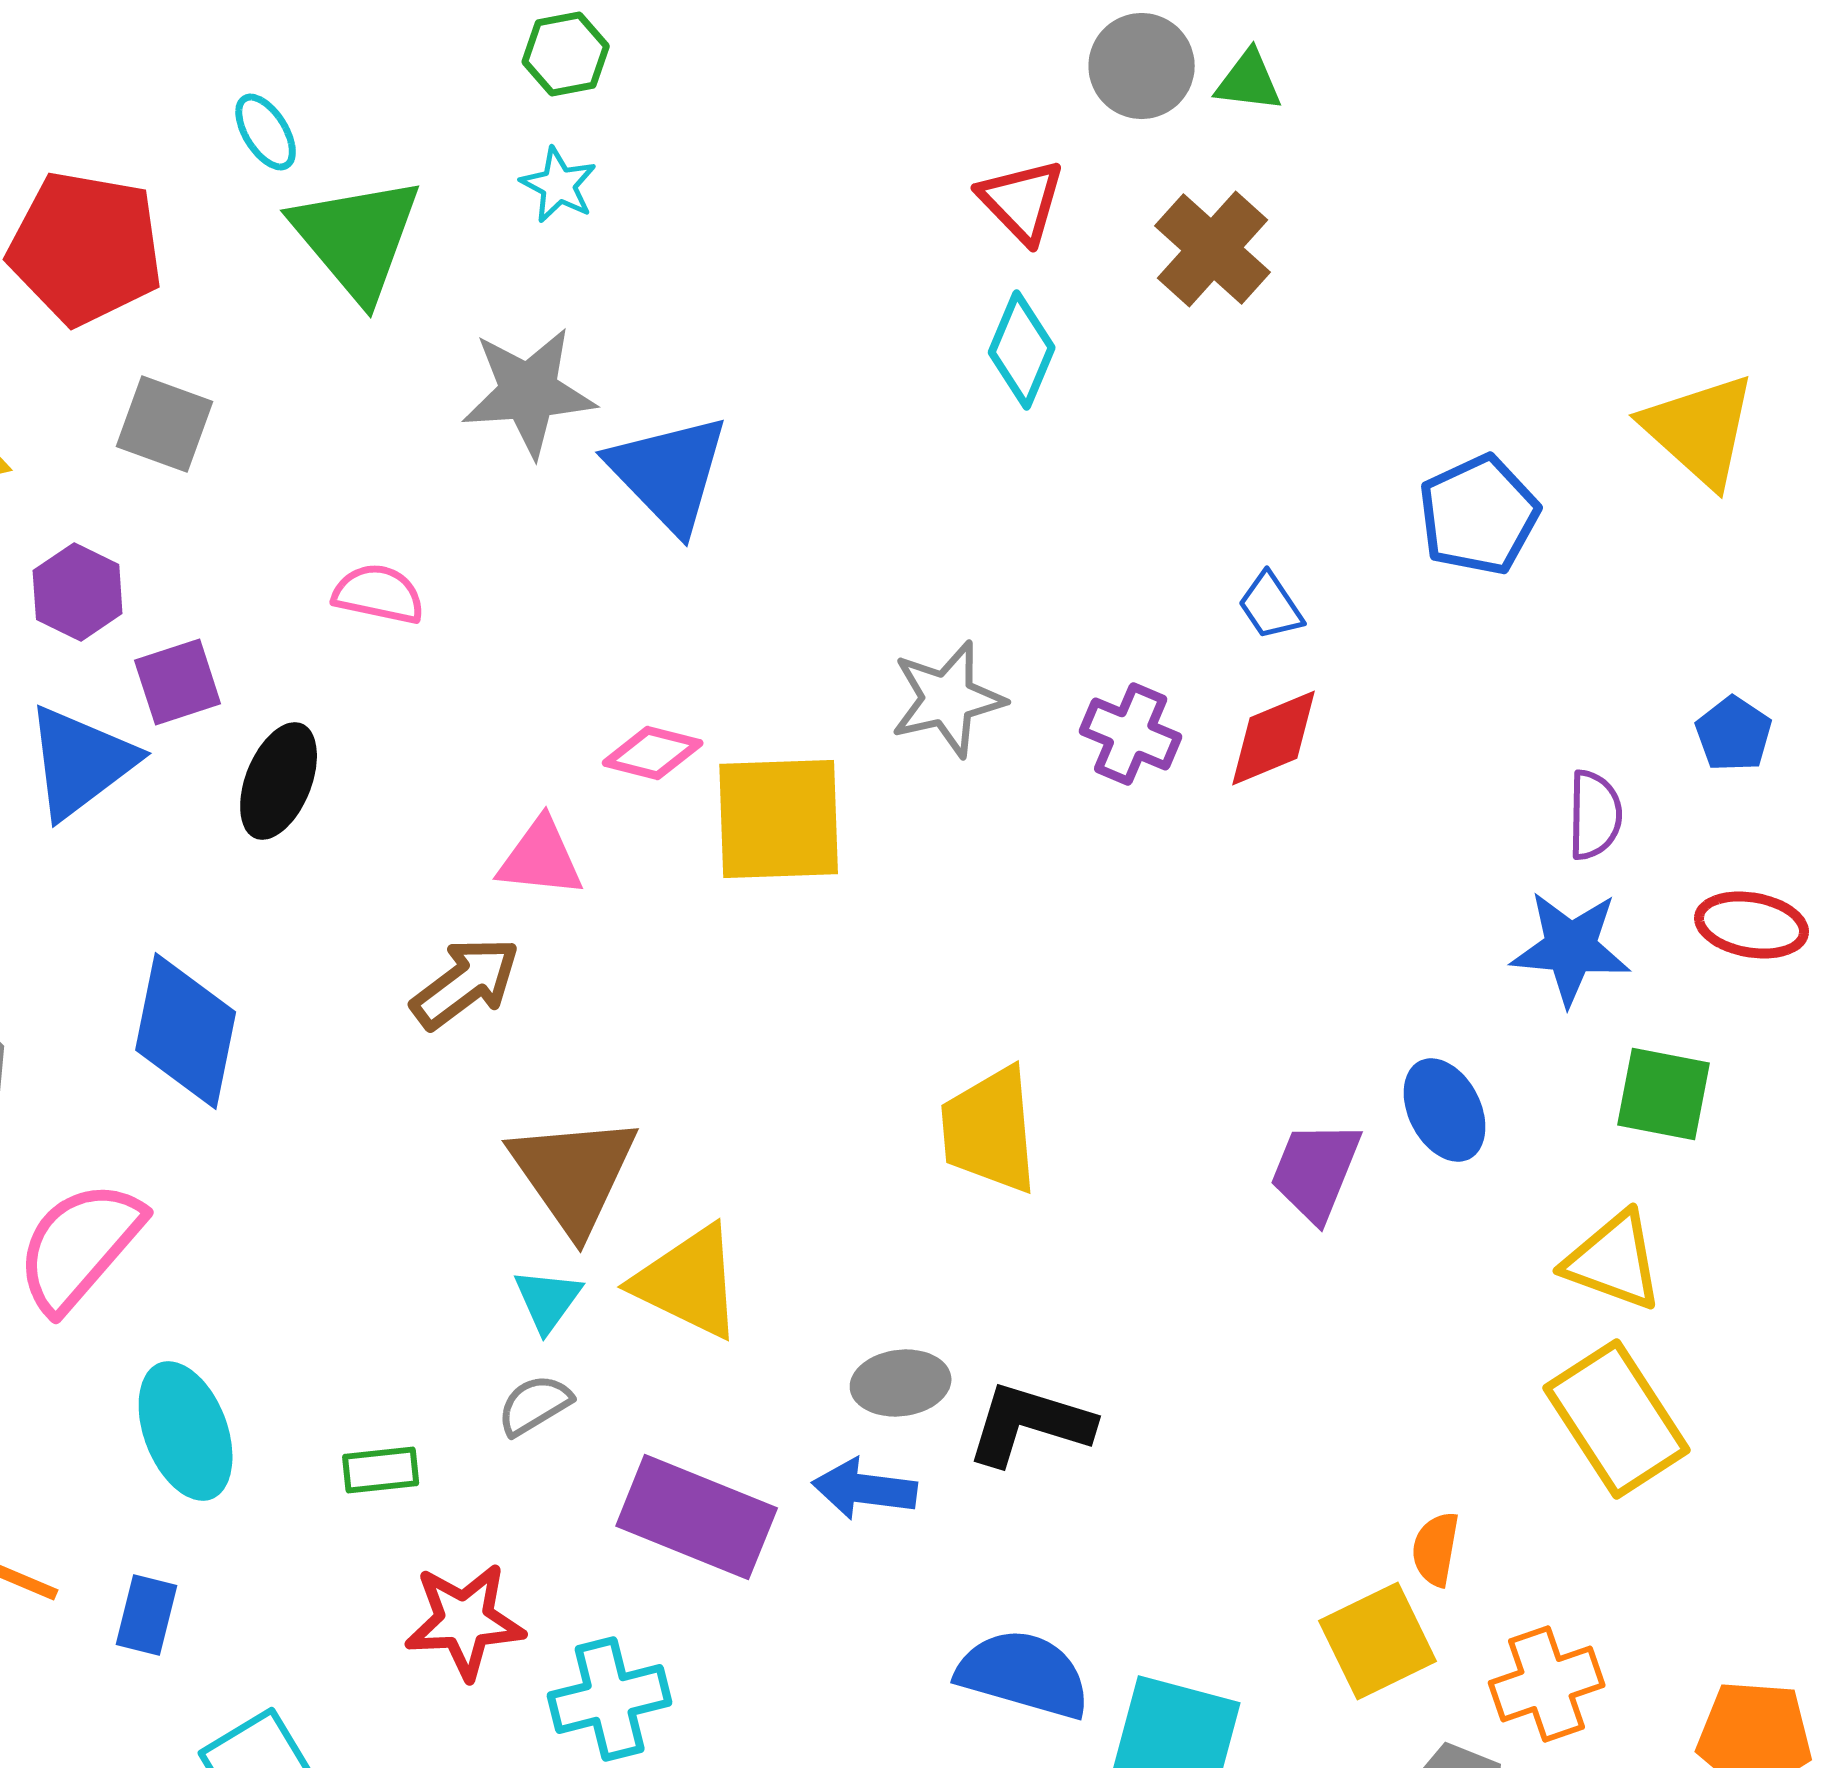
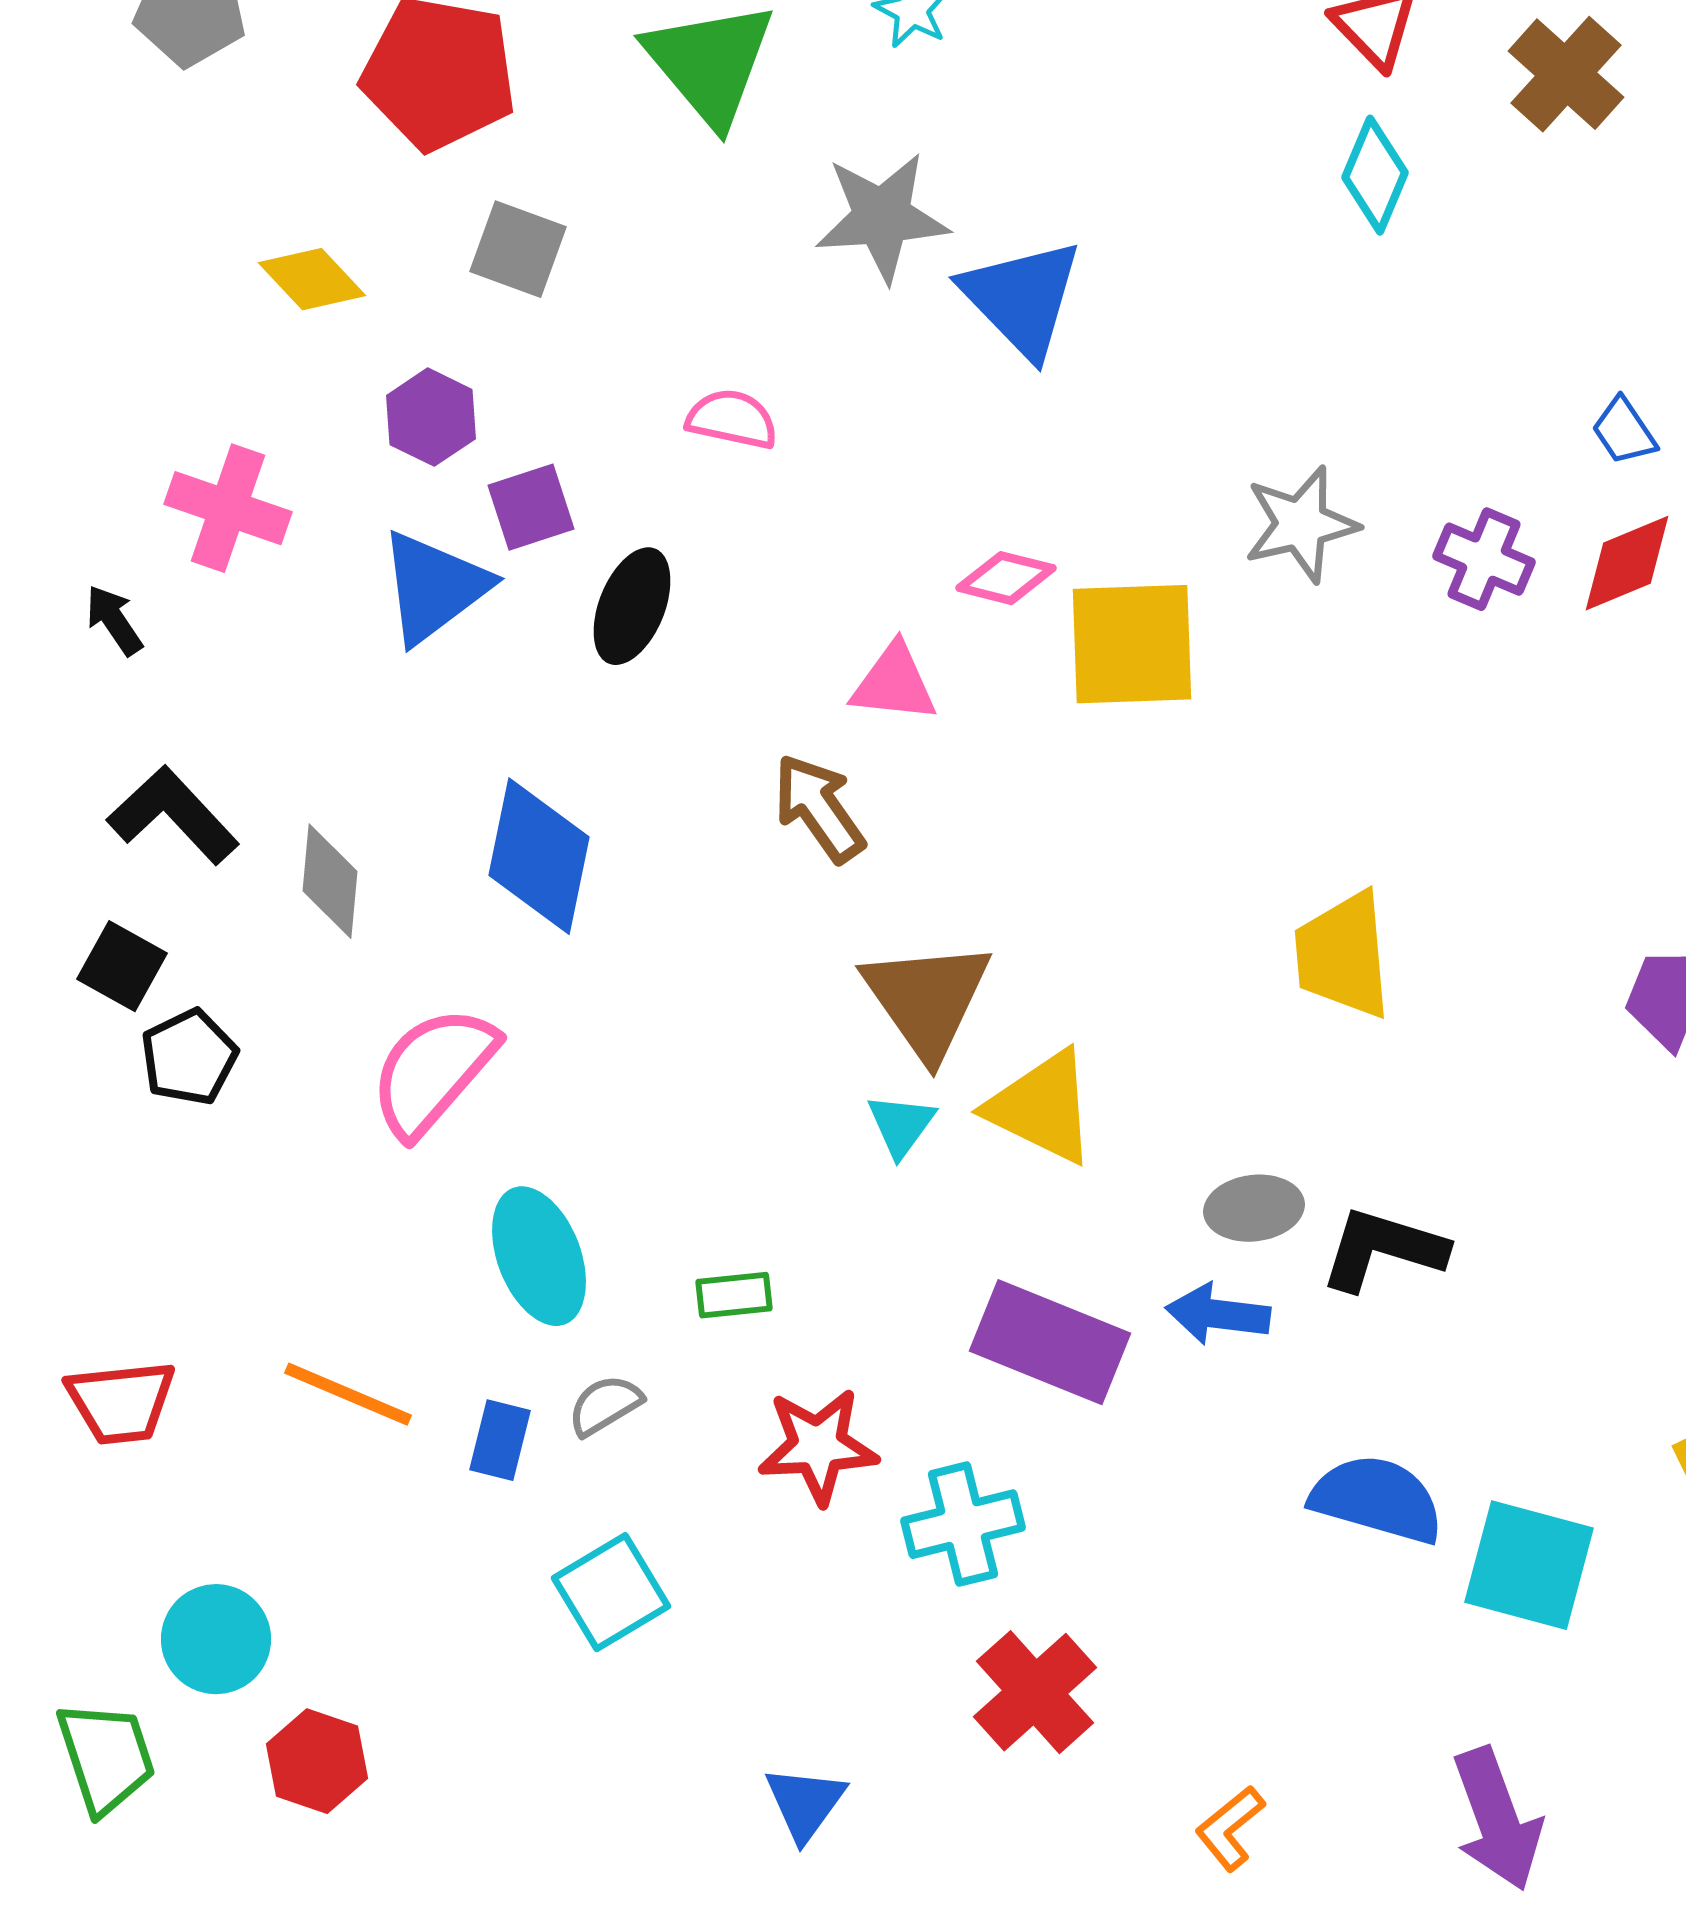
brown arrow: (466, 983) -> (819, 808), turned -88
gray semicircle: (535, 1405) -> (605, 1405), moved

